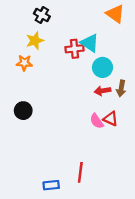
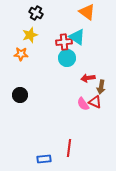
orange triangle: (115, 14) -> (87, 12), moved
cyan circle: (102, 67) -> (67, 58), moved
brown arrow: (121, 88) -> (101, 87), moved

